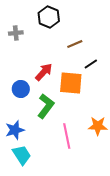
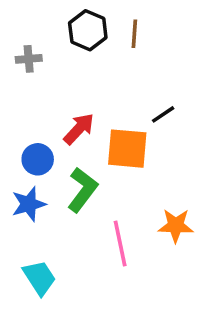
brown line: (75, 44) -> (134, 34), moved, turned -63
blue star: (15, 130) -> (29, 204), moved

